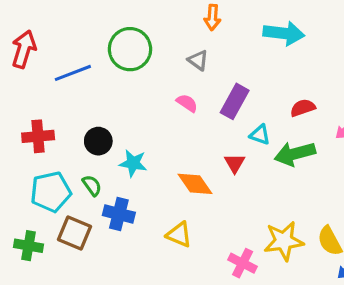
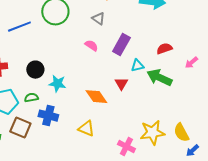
cyan triangle: (260, 135) -> (137, 66), turned -32
green arrow: (295, 154) -> (159, 78), turned 40
green semicircle: (92, 185) -> (31, 98), turned -64

